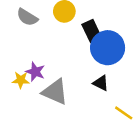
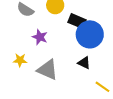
black rectangle: (92, 31) -> (77, 21), turned -42
purple star: (35, 72) -> (40, 37), moved

